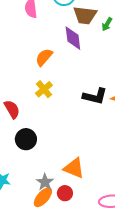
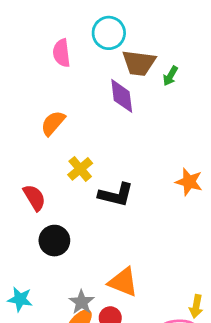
orange semicircle: (44, 57) -> (53, 123), moved
black L-shape: (95, 96) -> (116, 195), moved

